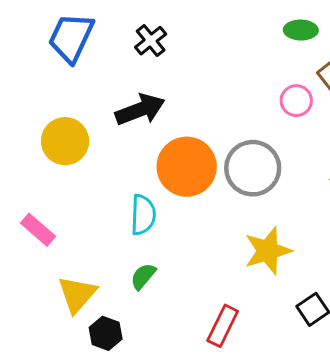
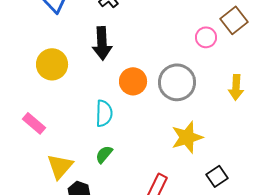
black arrow: (140, 110) -> (102, 43), turned 108
orange circle: (187, 167) -> (133, 81), size x0.7

